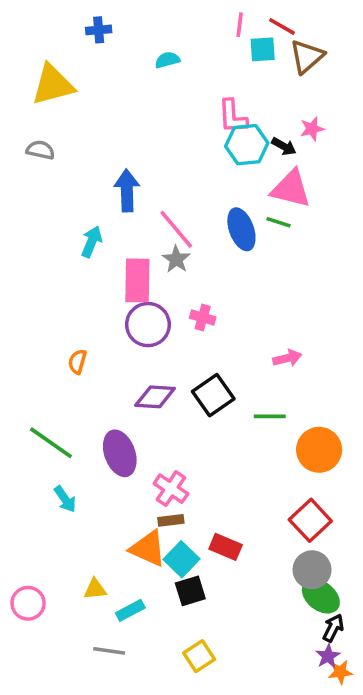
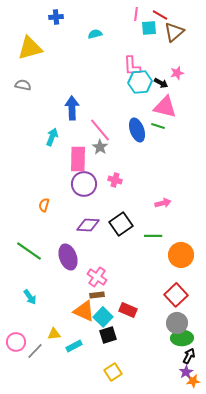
cyan arrow: (65, 499) -> (30, 297), moved
green ellipse: (321, 596) -> (182, 338), turned -40
gray line: (109, 651) -> (35, 351), moved, turned -54

